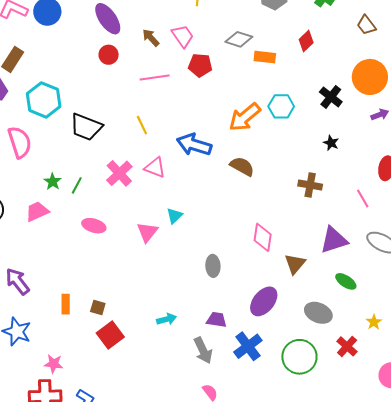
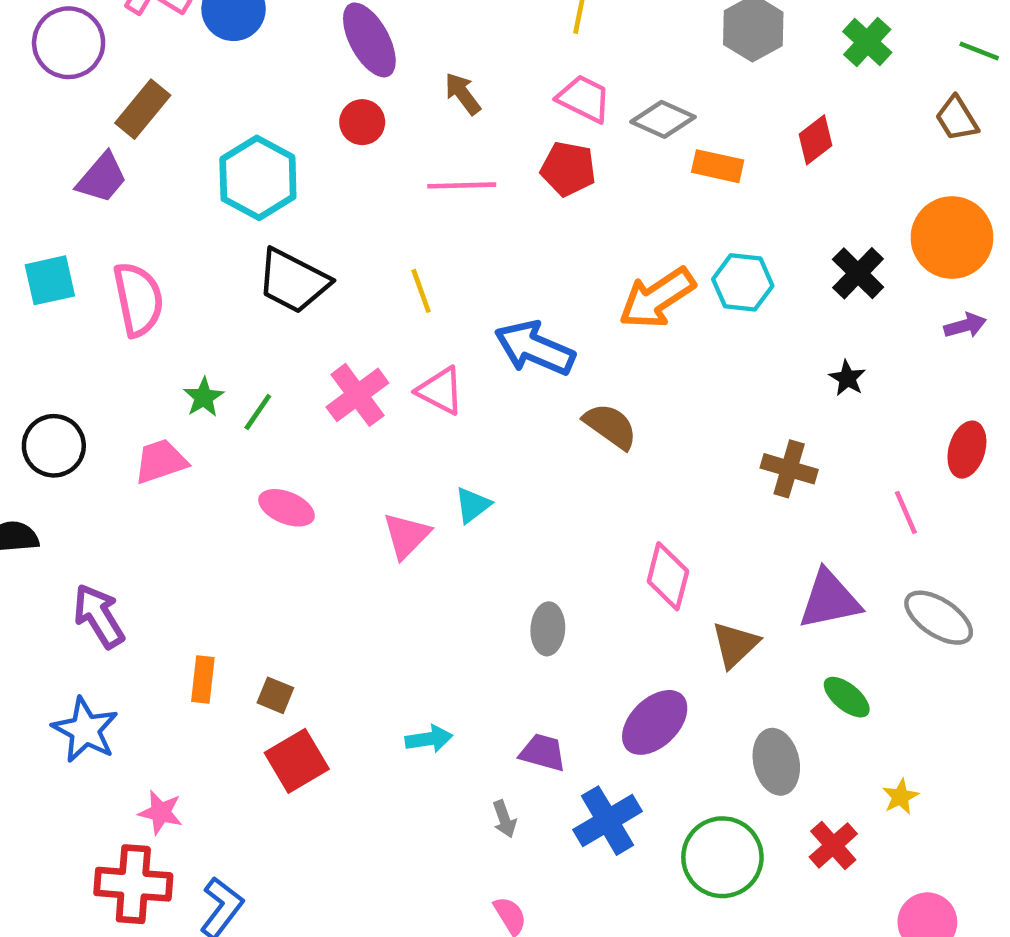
pink trapezoid: (183, 36) -> (584, 99), moved, turned -35
cyan hexagon: (44, 100) -> (258, 178), moved
brown semicircle: (242, 166) -> (610, 426), moved
gray ellipse: (318, 313) -> (776, 762), turned 48
gray arrow: (203, 350) -> (504, 819), size x0.6

